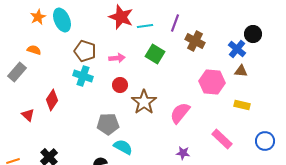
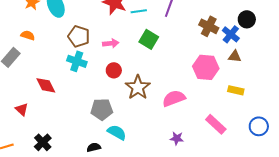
brown cross: (195, 41) -> (209, 26), moved
red diamond: (52, 100) -> (46, 85), turned -60
pink semicircle: (180, 113) -> (174, 98), turned 30
red triangle: (28, 115) -> (22, 109), moved

